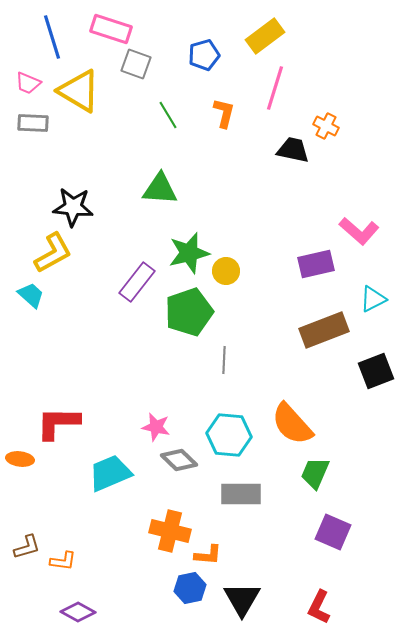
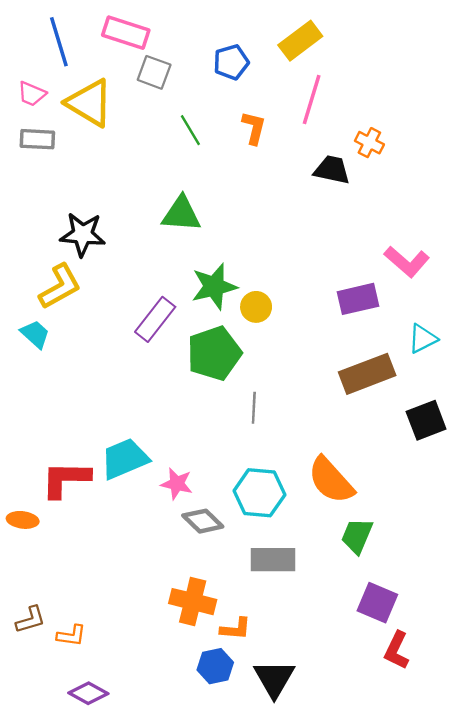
cyan trapezoid: (110, 473) -> (125, 459), moved
red L-shape: (319, 607) -> (397, 650), moved

